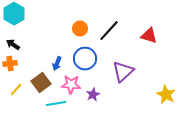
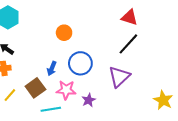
orange circle: (80, 29) -> (64, 33), moved
black line: (109, 31) -> (128, 44), moved
red triangle: (149, 36) -> (129, 17), moved

